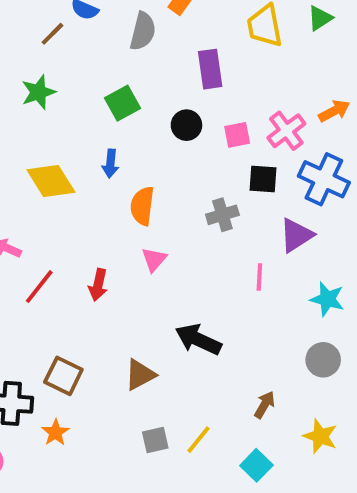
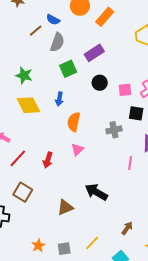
gray semicircle: (143, 31) -> (57, 42), moved
purple rectangle: (210, 69) -> (94, 53), moved, turned 60
green star: (38, 92) -> (24, 75), moved, turned 30
brown square: (63, 376) -> (23, 192), moved
orange star: (55, 432) -> (38, 245), moved
gray square: (155, 440) -> (64, 249), moved

